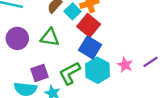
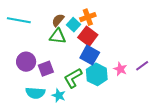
green triangle: (50, 37) -> (58, 36), moved
purple circle: (17, 38) -> (26, 62), moved
purple square: (39, 73) -> (46, 69), moved

